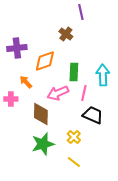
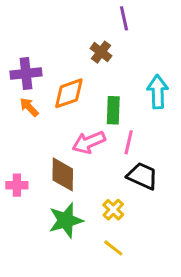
cyan arrow: (103, 75) -> (158, 92), moved
orange arrow: (26, 82) -> (29, 107), moved
pink cross: (11, 99) -> (17, 185), moved

